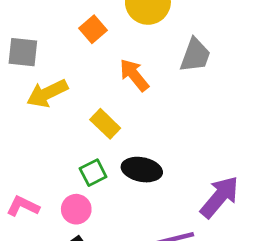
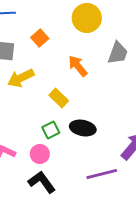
orange square: (93, 29) -> (40, 38), moved

